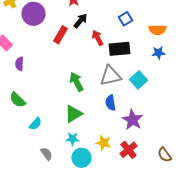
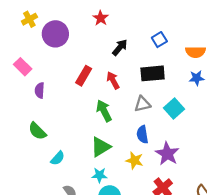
black arrow: (80, 21) -> (120, 47), moved
red rectangle: (60, 35) -> (84, 76), moved
red arrow: (97, 38) -> (113, 80), moved
gray triangle: (110, 76) -> (142, 104), size x0.7
yellow star: (103, 143) -> (134, 160), moved

